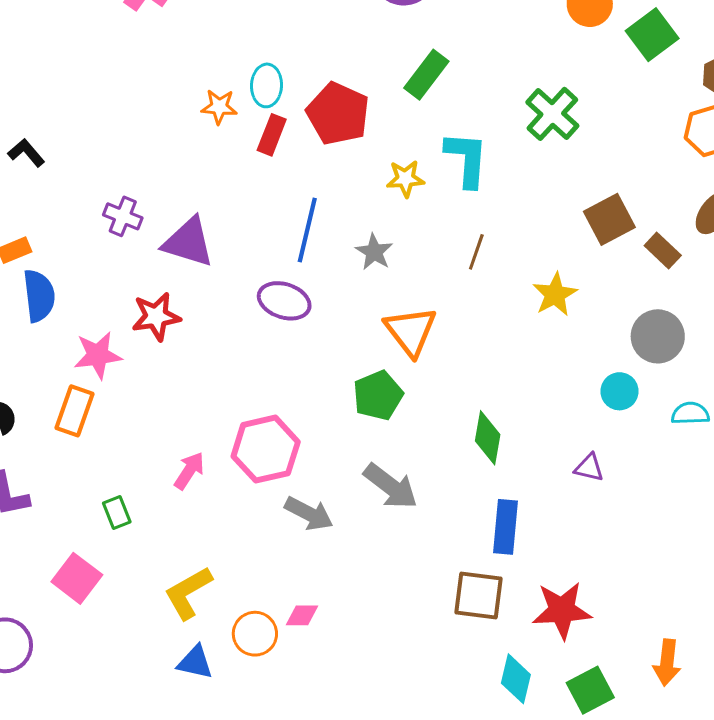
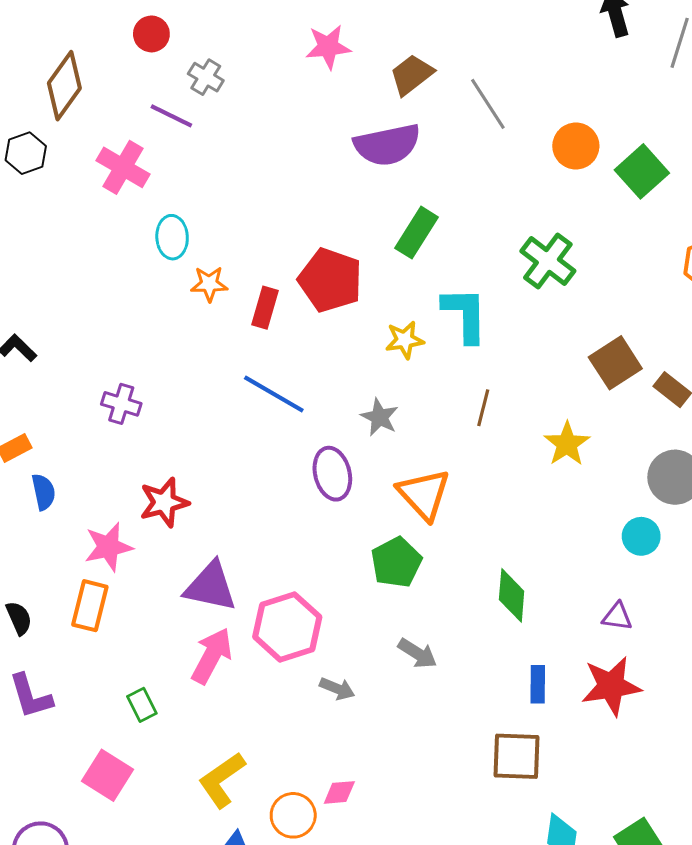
cyan ellipse: (267, 85) -> (172, 237), moved
blue line: (307, 230) -> (274, 394), moved, turned -68
purple triangle: (188, 242) -> (211, 587), moved
blue semicircle: (39, 296) -> (44, 492), size x0.7
purple ellipse: (284, 301) -> (332, 474), moved, turned 63
pink arrow: (189, 471) -> (212, 656), size x1.4
gray arrow: (391, 486) -> (418, 653), size x0.7
gray arrow: (309, 514) -> (337, 689), size x0.7
blue rectangle: (506, 527) -> (538, 684), size x0.7
red star: (562, 610) -> (611, 686), moved

